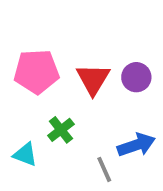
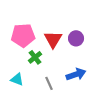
green cross: (61, 130) -> (35, 57), moved
gray line: (104, 169) -> (49, 83), moved

